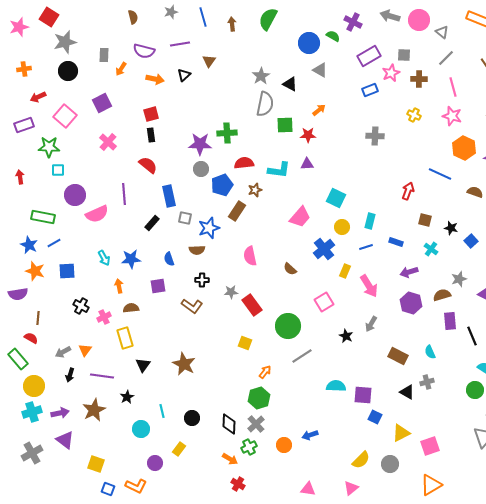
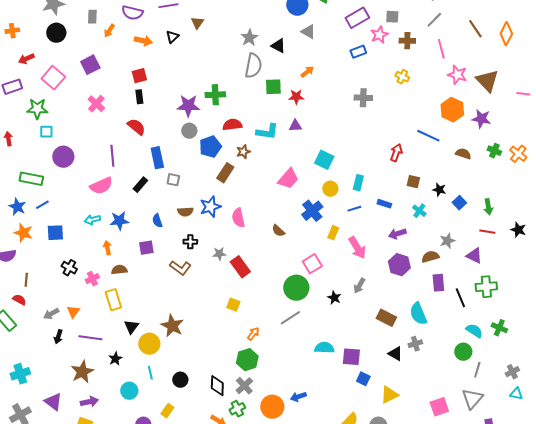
pink star: (452, 116) -> (457, 75), moved
pink semicircle: (97, 214) -> (101, 186), moved
blue star: (209, 228) -> (210, 207), moved
cyan arrow: (104, 258) -> (92, 220), turned 105
green circle: (288, 326) -> (296, 288), moved
cyan semicircle: (430, 352) -> (418, 314), size x1.6
yellow circle: (34, 386) -> (149, 344), moved
purple arrow: (60, 413) -> (89, 402), moved
orange circle: (284, 445) -> (272, 407), size x1.5
pink square: (430, 446) -> (439, 407), moved

